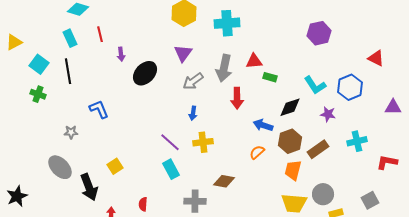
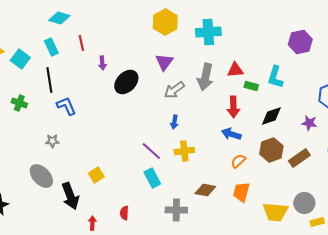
cyan square: (39, 64) -> (20, 59), moved
cyan L-shape: (315, 85) -> (275, 77), moved, turned 50
red arrow: (237, 98) -> (233, 107), moved
blue L-shape: (99, 109) -> (66, 106), moved
blue arrow: (263, 125) -> (231, 134), moved
orange trapezoid: (293, 170) -> (241, 192), moved

